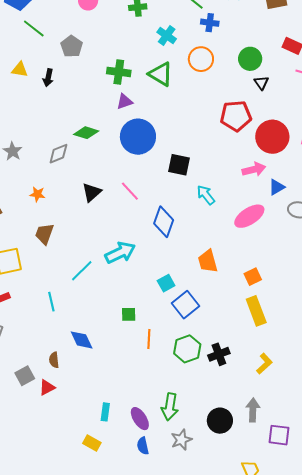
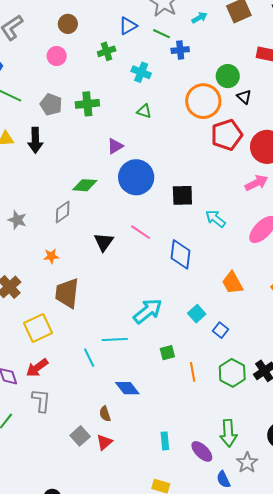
orange circle: (201, 59) -> (203, 101), moved, size x1.4
green cross: (119, 72) -> (87, 104), moved
green triangle: (161, 74) -> (144, 111), size x0.6
black arrow: (48, 78) -> (35, 140), size x1.4
brown trapezoid: (44, 234) -> (67, 293), size x1.4
cyan arrow: (120, 253) -> (148, 311), moved
cyan line: (82, 271) -> (115, 339), moved, turned 55
blue square: (186, 305) -> (221, 330), size x0.6
cyan rectangle: (105, 412) -> (165, 441), moved
blue semicircle: (143, 446) -> (223, 479), moved

